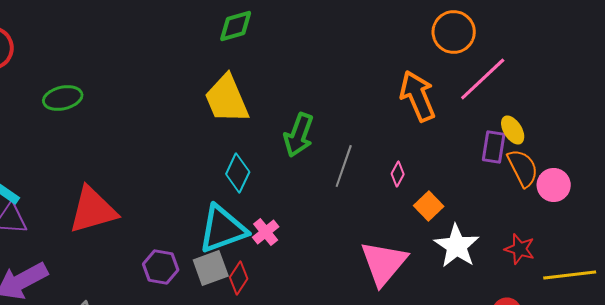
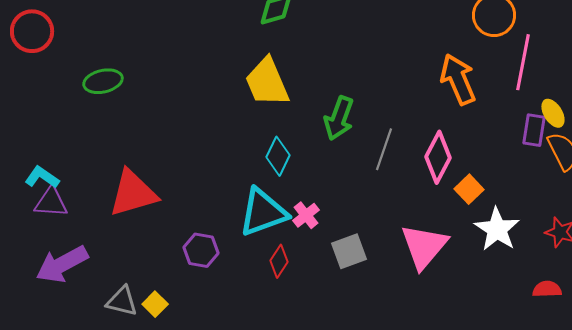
pink line: (483, 79) -> (523, 62), turned -36
pink diamond: (398, 174) -> (438, 157), size x2.0
gray square: (211, 268) -> (349, 251), moved

